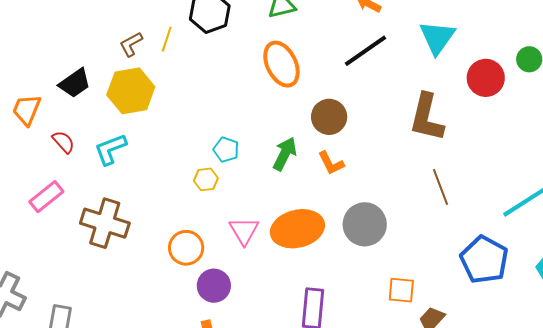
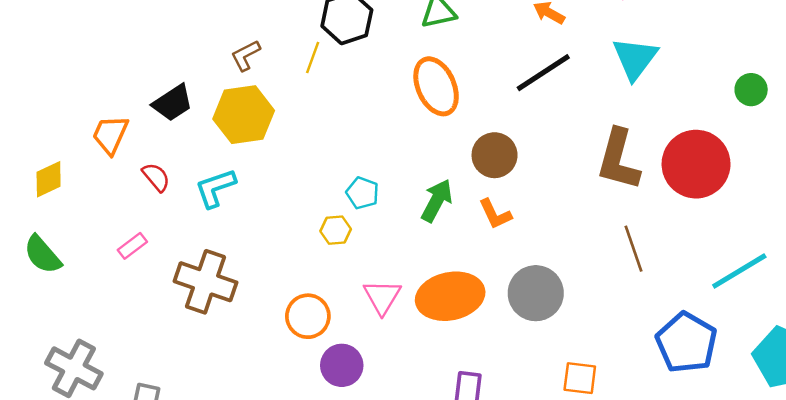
yellow line: (167, 39) -> (313, 57), moved
red circle: (486, 78) -> (696, 164), moved, size x1.4
pink rectangle: (46, 197) -> (132, 246), size x0.7

